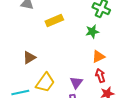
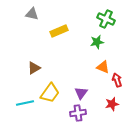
orange triangle: (98, 57) -> (103, 67), turned 48
red arrow: (100, 76) -> (117, 80), moved

